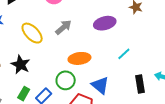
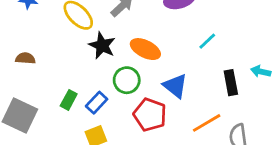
orange ellipse: (79, 58) -> (145, 49), turned 35
black star: (21, 65) -> (102, 46), moved

